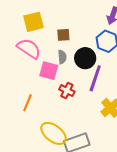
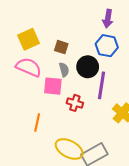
brown square: (63, 35) -> (61, 47), turned 32

